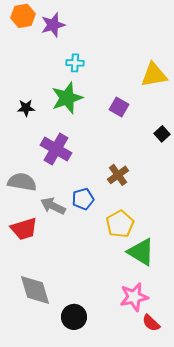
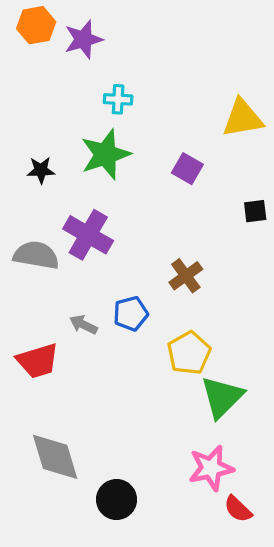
black square: (162, 134) -> (255, 211), turned 35
gray semicircle: (22, 182) -> (36, 255), moved
gray arrow: (53, 206) -> (83, 325), size x0.7
green triangle: (141, 252) -> (222, 397), turned 44

